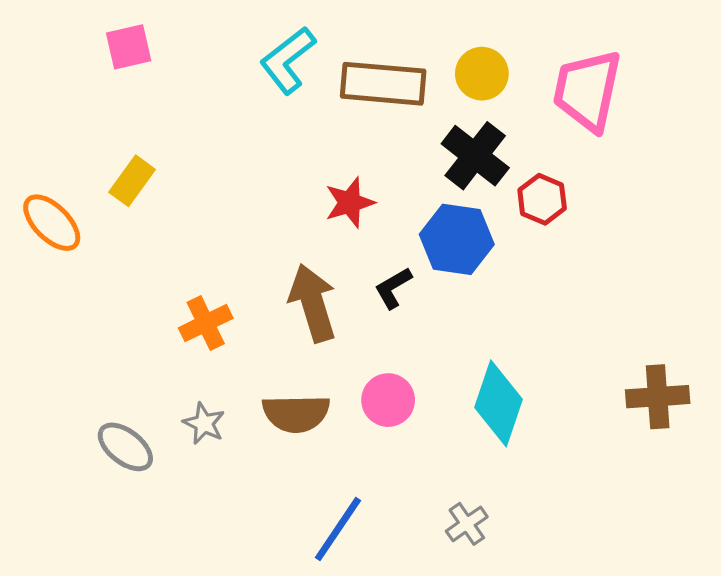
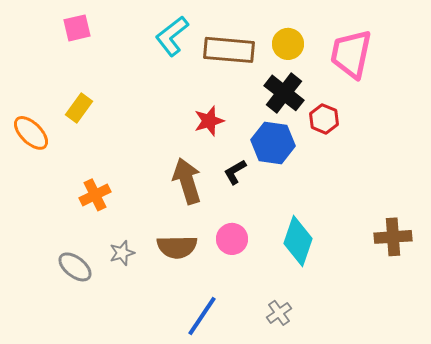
orange cross: (206, 323) -> (95, 195), moved
gray star: (204, 423) -> (122, 253), turned 30

